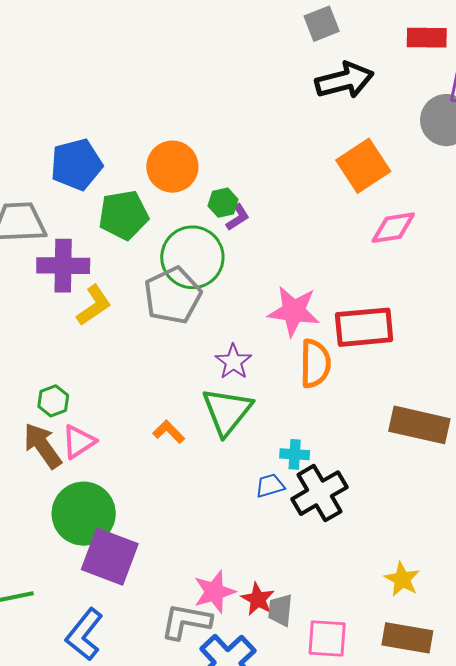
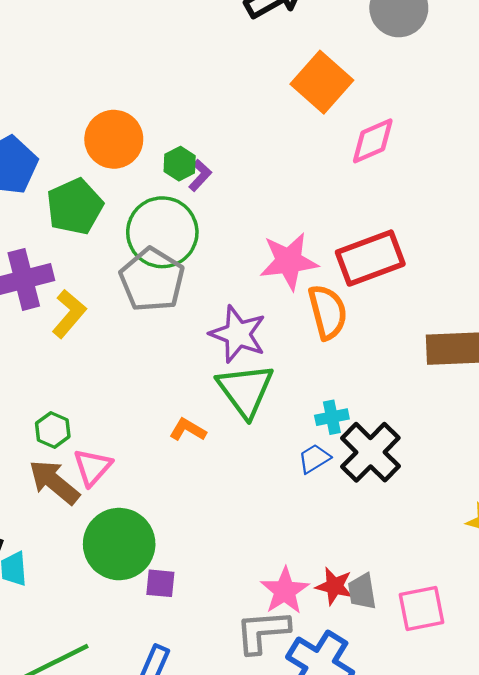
purple star: (233, 362) -> (238, 334), size x1.4
purple square: (110, 557) -> (160, 583), size x0.5

